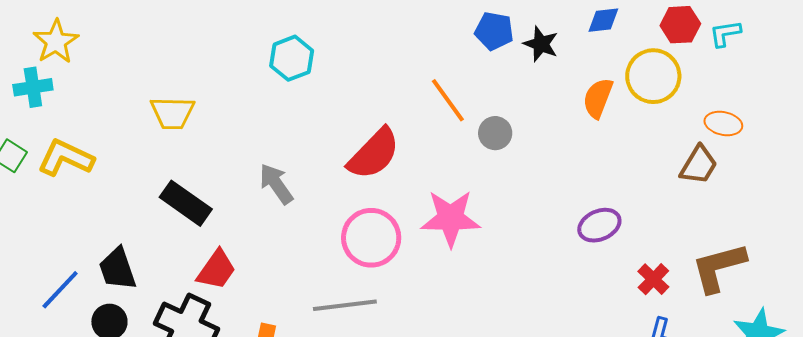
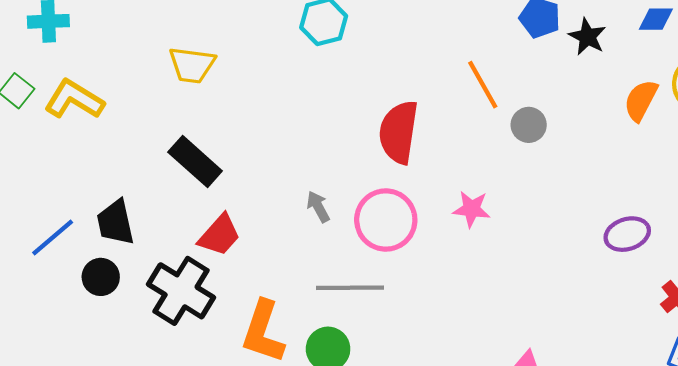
red semicircle: (374, 154) -> (399, 132), turned 138
gray arrow: (276, 184) -> (318, 207), moved, size x0.7
pink star: (451, 218) -> (472, 209), size x0.6

